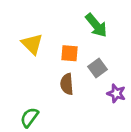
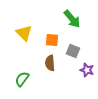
gray square: (98, 68) -> (73, 51), turned -32
green semicircle: (29, 117) -> (22, 79), moved

